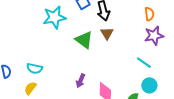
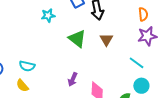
cyan star: (54, 17) -> (48, 15), size x0.6
brown triangle: (107, 33) -> (106, 40), moved
yellow semicircle: (30, 88) -> (22, 86), turned -80

